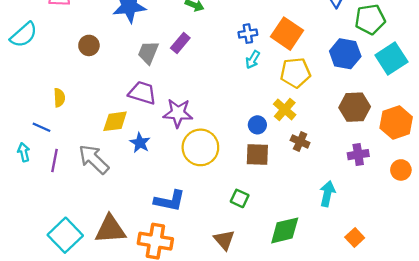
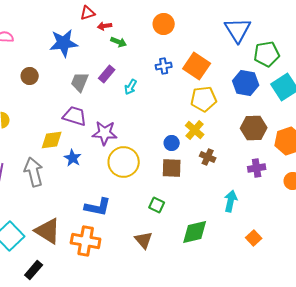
cyan arrow: (253, 60) -> (131, 87), moved
gray arrow: (94, 159) -> (34, 172), turned 32
brown triangle: (110, 229) -> (48, 231), turned 36

